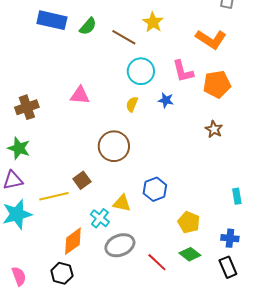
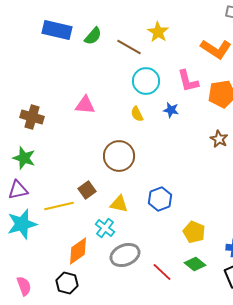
yellow semicircle: (132, 104) -> (137, 114), turned -49
brown cross: (27, 107) -> (32, 117), turned 35
yellow triangle: (122, 203) -> (119, 204), moved

